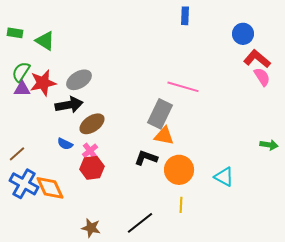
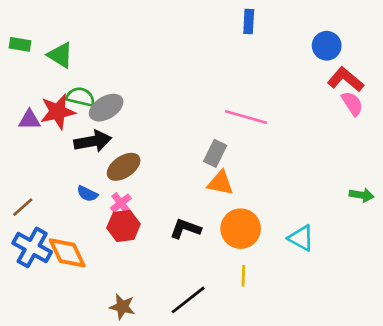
green semicircle: (21, 72) -> (81, 97), moved, turned 70
gray rectangle: (160, 114) -> (215, 153), size x0.7
black L-shape: (146, 158) -> (185, 229), moved

